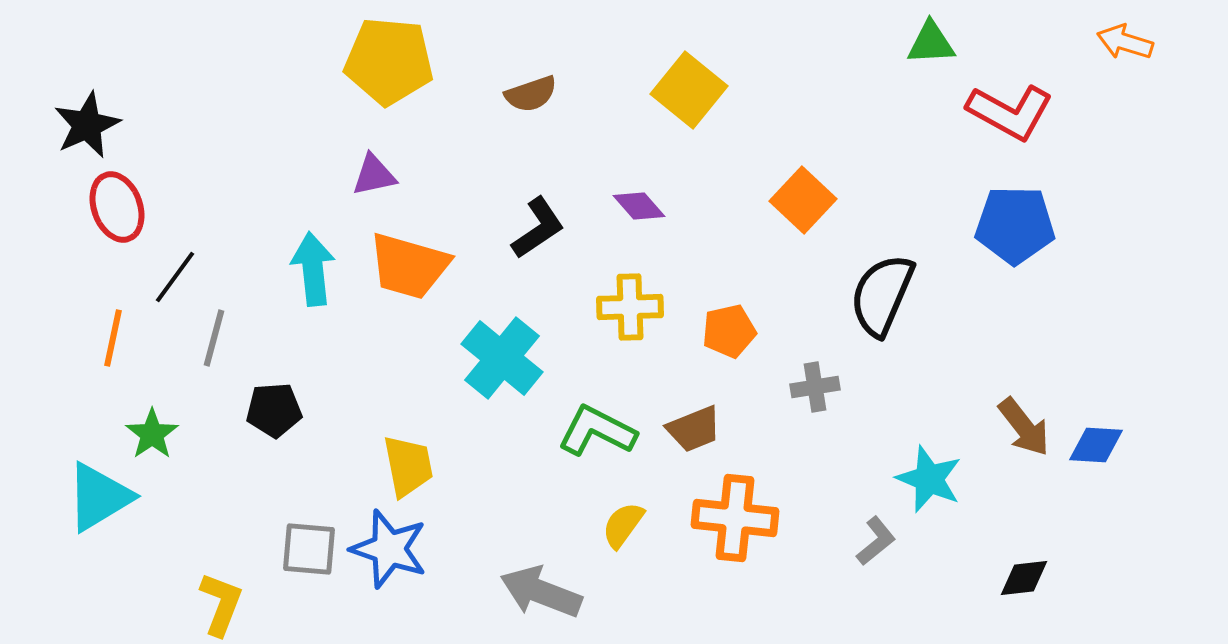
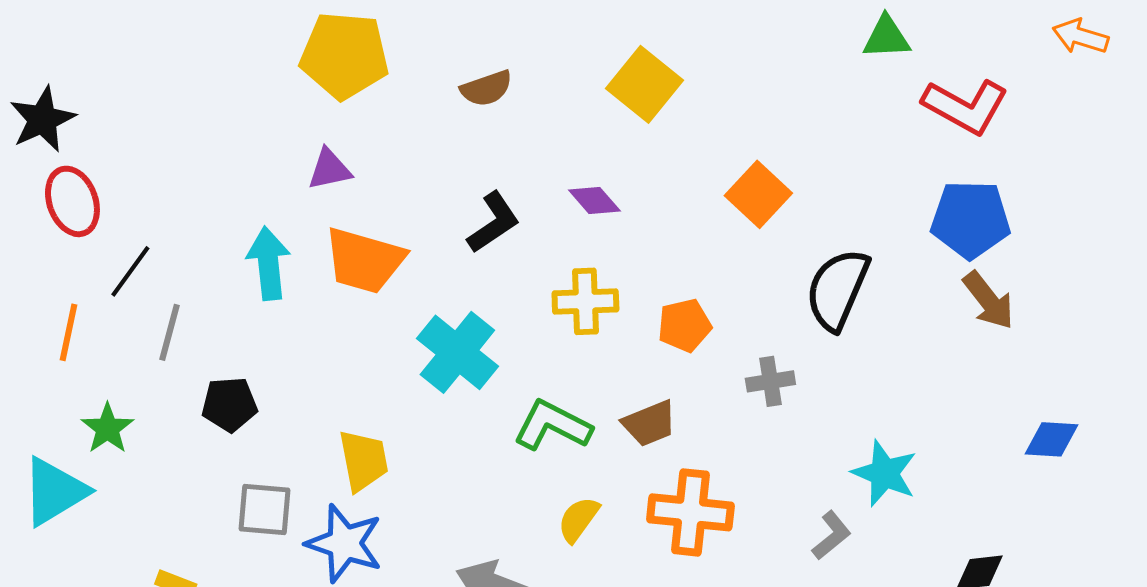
brown arrow: (1024, 427) -> (988, 300), moved
gray square: (309, 549) -> (264, 509), moved

